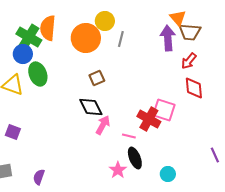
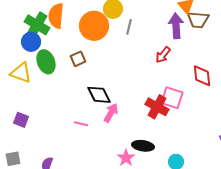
red arrow: (189, 61) -> (163, 55), moved
brown square: (97, 78) -> (78, 59), moved
pink line: (129, 136) -> (81, 124), moved
black ellipse: (135, 158) -> (143, 146), turned -60

